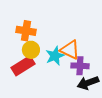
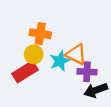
orange cross: (26, 31) -> (40, 34), moved

